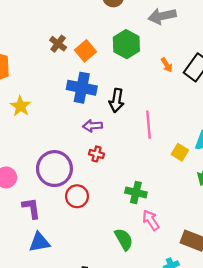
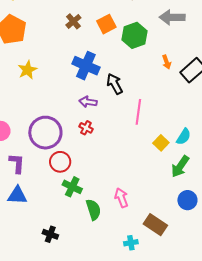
orange square: (85, 51) -> (106, 24), moved
black arrow: (117, 101) -> (115, 84), turned 130
green cross: (136, 192) -> (72, 187), moved

